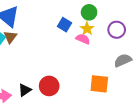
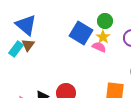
blue square: (65, 25) -> (81, 33), size x1.6

